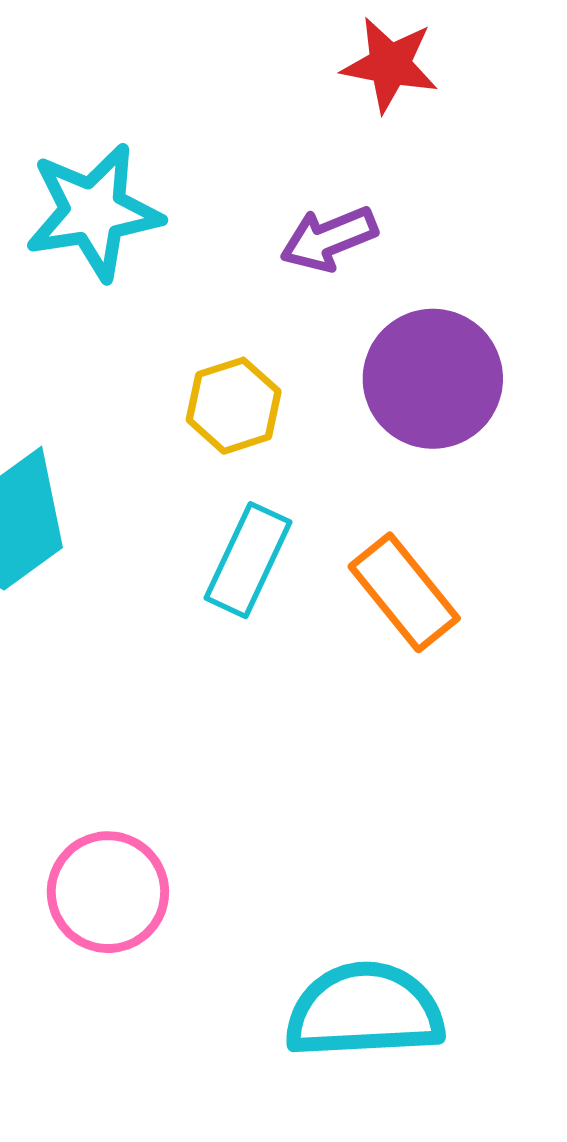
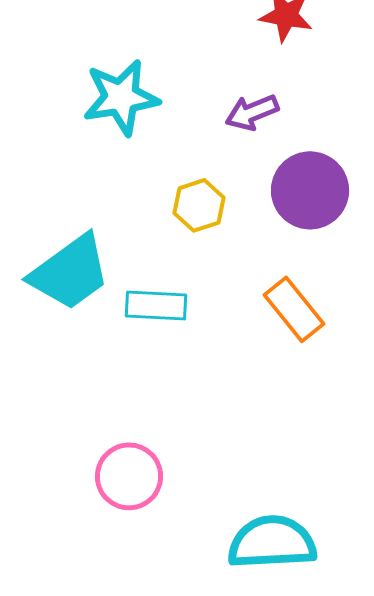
cyan rectangle: (248, 560) -> (156, 305), moved, turned 68

